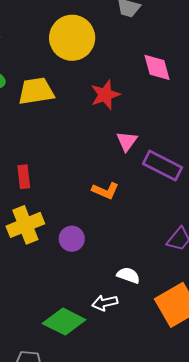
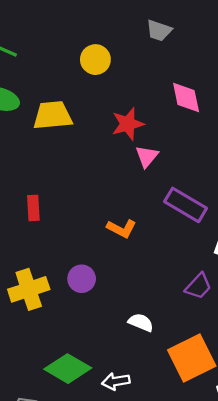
yellow circle: (72, 38) -> (95, 60), size x0.6
pink triangle: (127, 141) -> (147, 156), moved
yellow cross: (25, 225) -> (29, 289), moved
white arrow: (105, 303) -> (116, 381), moved

